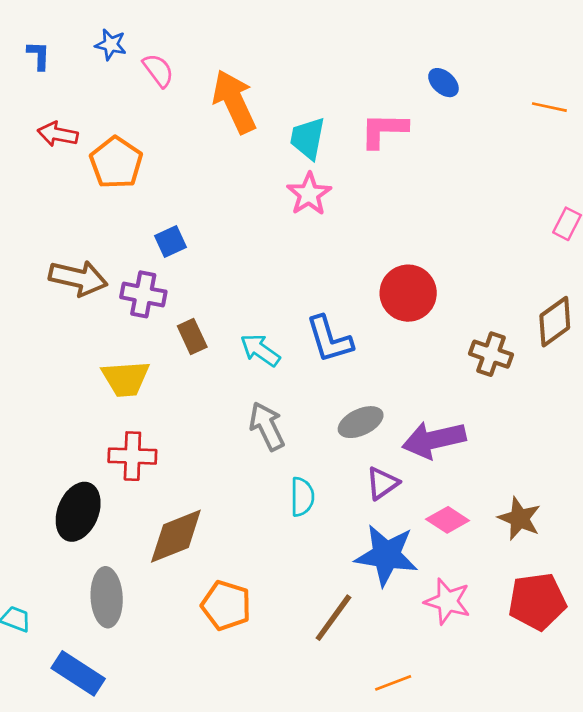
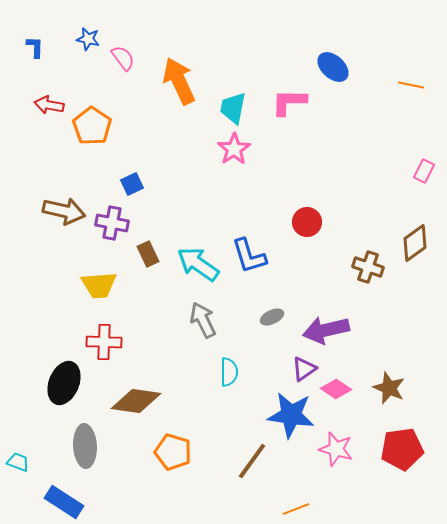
blue ellipse: (443, 83) -> (333, 67), size x1.4
red circle: (408, 293) -> (307, 222), size x0.7
cyan arrow: (260, 350) -> (198, 264), size x1.4
gray ellipse: (361, 422) -> (272, 317), size x0.7
purple triangle: (382, 483) -> (304, 369), moved
brown diamond: (176, 536) -> (136, 401), turned 30

